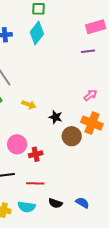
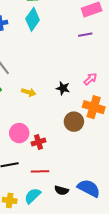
black star: (56, 117) -> (63, 88), moved
blue semicircle: (82, 203) -> (89, 188), size x1.6
cyan semicircle: (27, 207) -> (33, 196), turned 132

